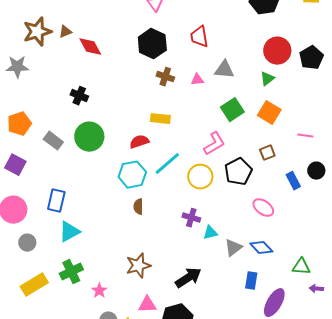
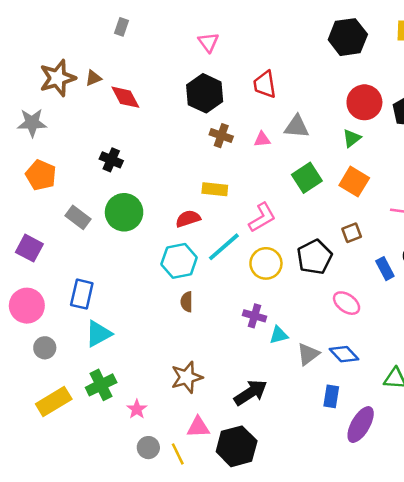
orange pentagon: (19, 124) -> (41, 175), moved, turned -30
pink L-shape: (214, 144) -> (262, 217), moved

